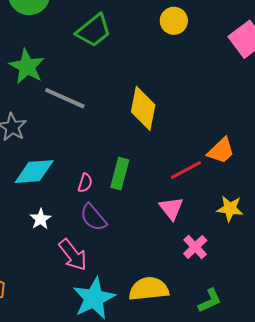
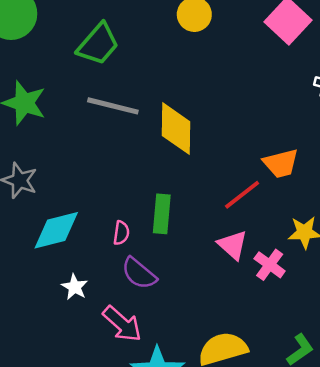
gray line: (65, 98) -> (113, 106), moved
orange trapezoid: (221, 151) -> (281, 163), turned 40
pink cross: (195, 247) -> (270, 265), moved

